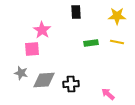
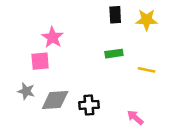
black rectangle: (76, 12) -> (115, 15), moved
yellow line: (117, 42) -> (147, 70), moved

